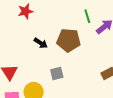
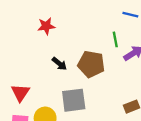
gray square: (57, 74) -> (74, 100), size x1.6

